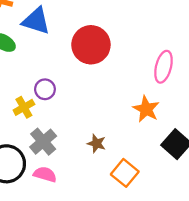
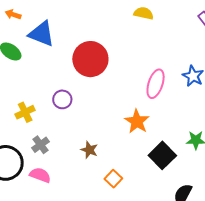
purple circle: (45, 89) -> (62, 99), moved
gray cross: (43, 142) -> (41, 145), size x0.7
orange square: (125, 173) -> (113, 179), size x0.7

